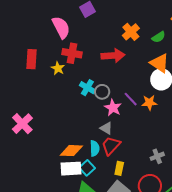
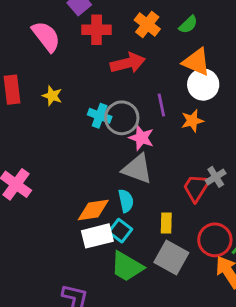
red cross: (72, 53) -> (97, 30), moved
gray circle: (102, 92) -> (122, 118), size x1.5
purple line: (131, 99) -> (161, 105), moved, turned 42
gray triangle: (106, 128) -> (137, 169), size x1.6
red trapezoid: (111, 146) -> (196, 188), moved
gray cross: (157, 156) -> (216, 177), moved

